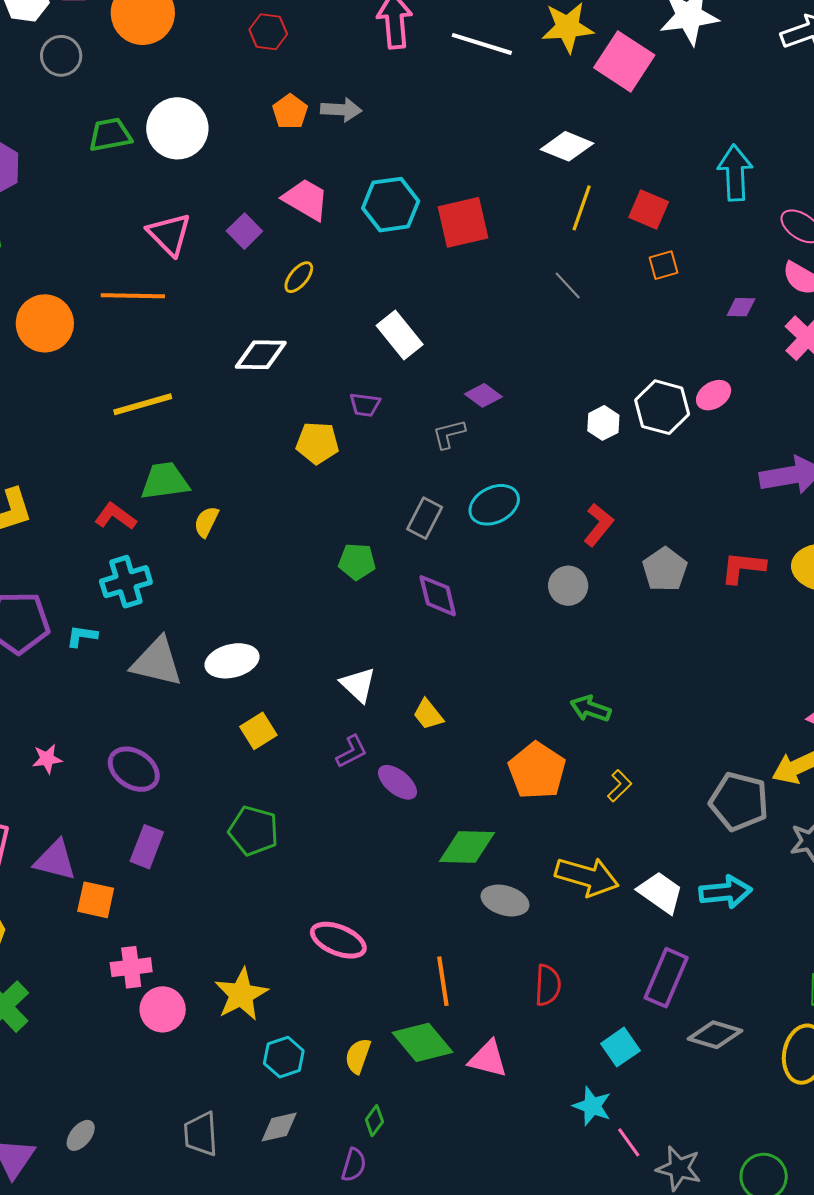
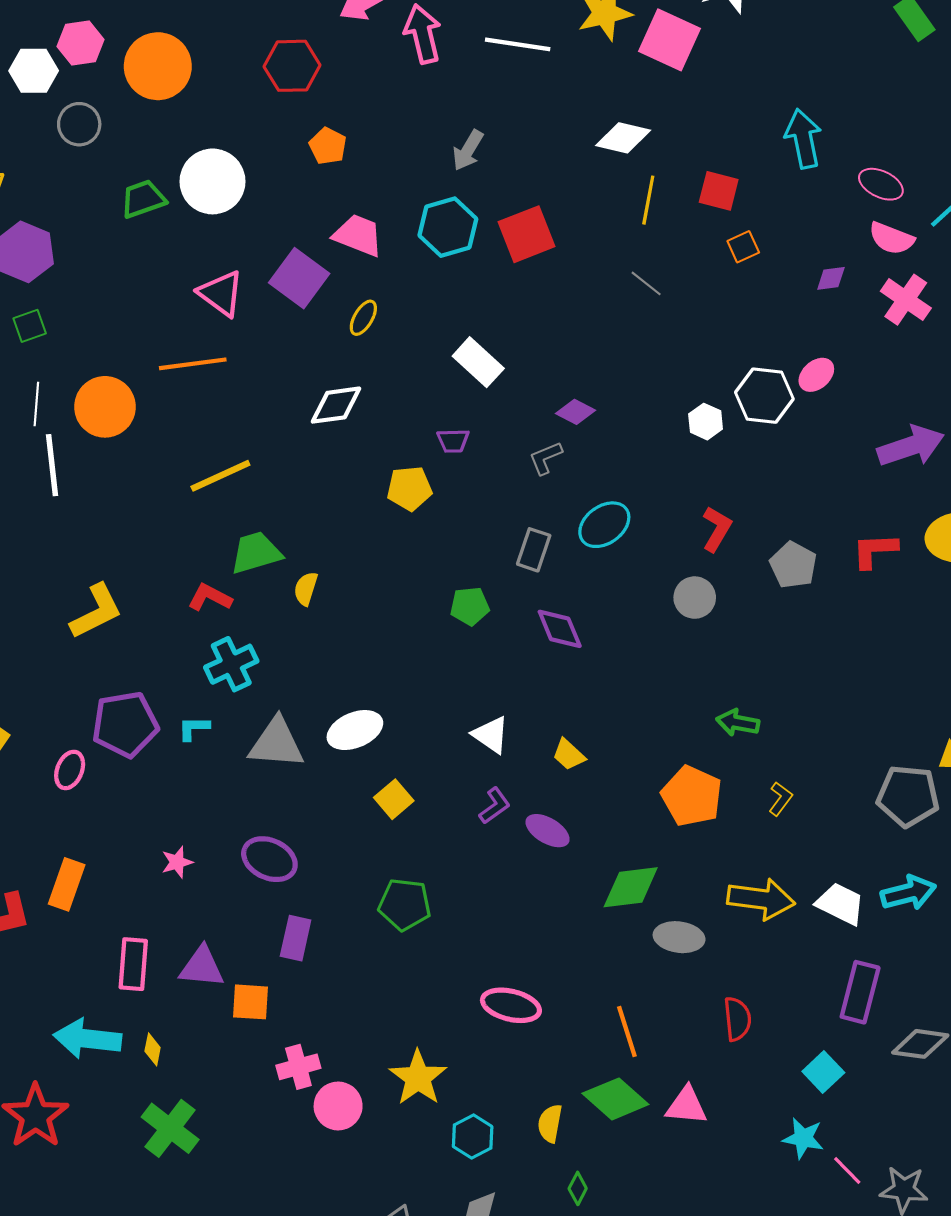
red hexagon: (268, 32) -> (292, 66), size x1.4
gray arrow: (341, 110) -> (468, 150), moved, turned 126
purple square: (244, 231) -> (299, 278), size x1.6

